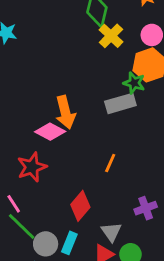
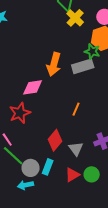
orange arrow: (65, 112) -> (54, 64), moved, turned 30
pink diamond: (50, 132) -> (33, 87), turned -35
gray triangle: (111, 232) -> (76, 149), moved

